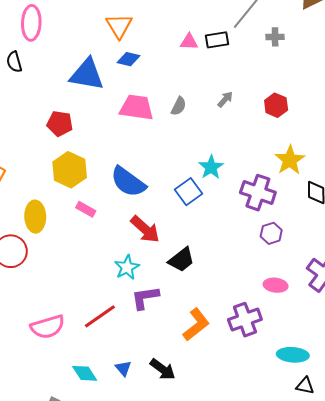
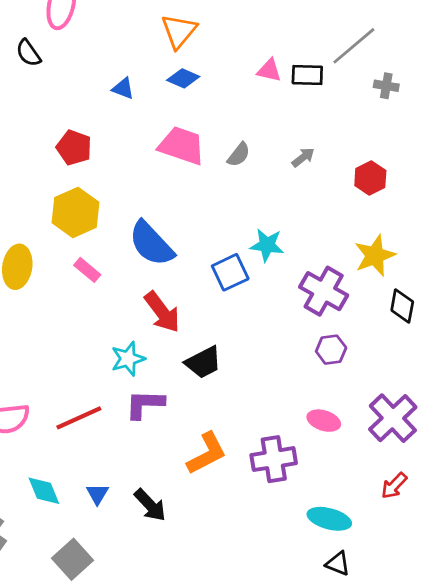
black semicircle: (14, 62) -> (28, 53), turned -30
blue triangle: (87, 74) -> (123, 88), size x0.5
cyan star: (211, 167) -> (267, 245), turned 30

